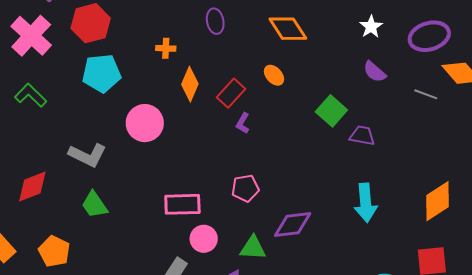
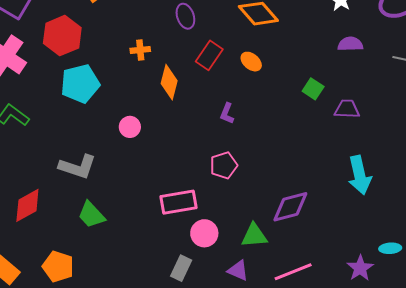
purple semicircle: (375, 72) -> (350, 44), turned 145
red rectangle: (231, 93) -> (209, 55), moved
green square: (331, 111) -> (313, 89), size x0.7
pink circle: (145, 123) -> (130, 127), size x0.6
pink pentagon: (245, 188) -> (224, 165), moved

